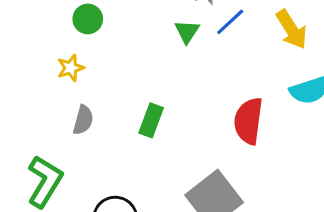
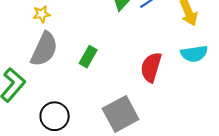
gray semicircle: (83, 120) -> (44, 49), size x1.8

